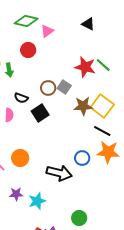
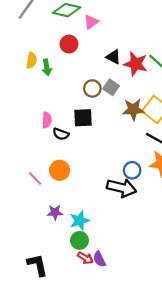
black triangle: (88, 24) -> (113, 57), moved
black semicircle: (21, 98) -> (61, 134), moved
black square: (40, 113) -> (83, 118), turned 30
black arrow: (59, 173) -> (122, 188), moved
green circle: (79, 218) -> (79, 240), moved

